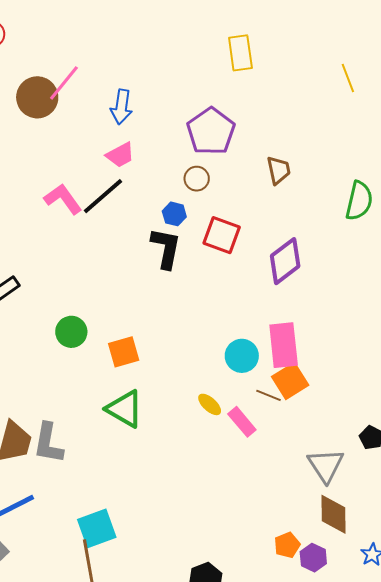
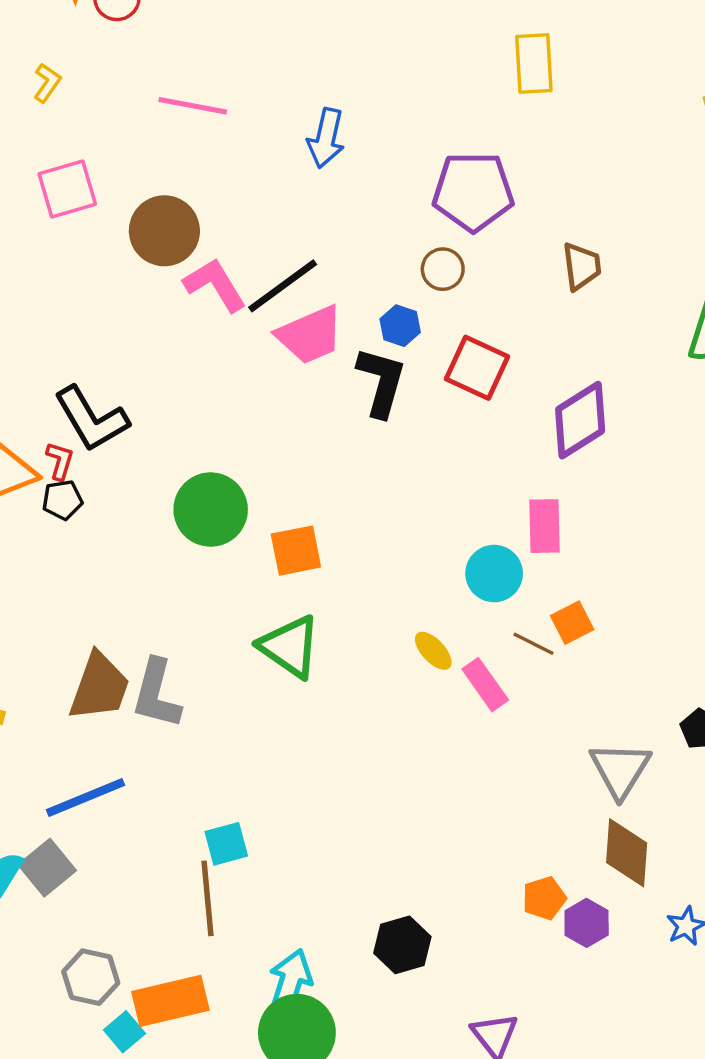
pink line: (64, 83) -> (193, 106), moved, turned 57
brown circle: (37, 97) -> (164, 231), moved
purple pentagon: (211, 131) -> (473, 192), turned 30
pink trapezoid: (120, 155) -> (310, 335), moved, size x1.4
green circle: (71, 332) -> (211, 510), size x1.4
pink rectangle: (284, 345) -> (545, 526), moved, size x0.7
orange square: (290, 381) -> (572, 623), size x0.7
cyan square: (97, 528) -> (226, 844), size x0.7

